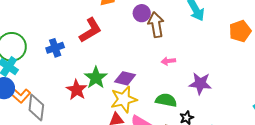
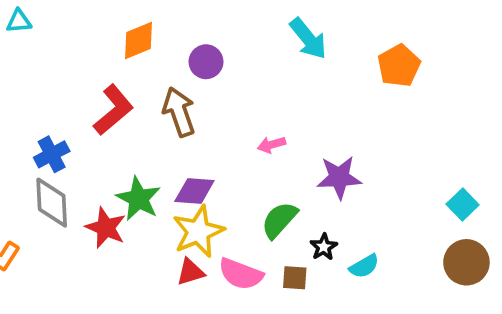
brown arrow: (156, 25) -> (179, 112), moved
green semicircle: (166, 100) -> (279, 220), turned -50
gray diamond: (36, 108) -> (52, 203), moved

